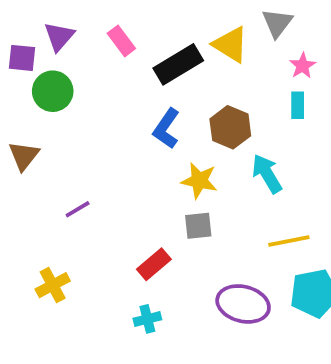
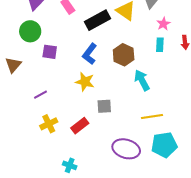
purple square: (22, 58) -> (50, 52), moved
yellow star: (199, 181) -> (85, 82), moved
yellow cross: (53, 285) -> (49, 124), moved
cyan cross: (147, 319) -> (70, 165), moved, turned 32

